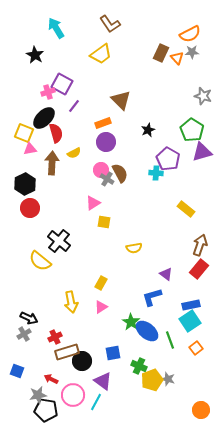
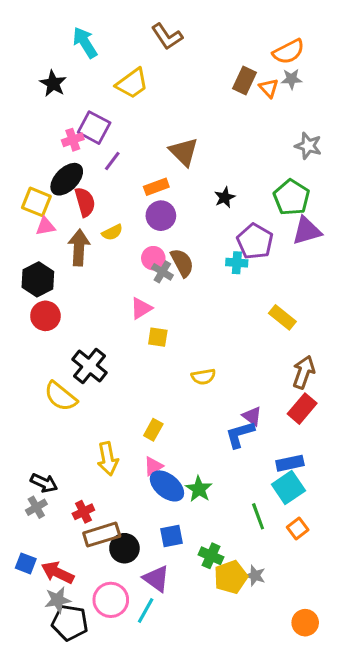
yellow trapezoid: (101, 54) -> (132, 84), moved
blue L-shape: (152, 297) -> (240, 434), moved
blue ellipse: (147, 331) -> (167, 486), moved
red arrow: (51, 379) -> (58, 573), moved, size x1.5

